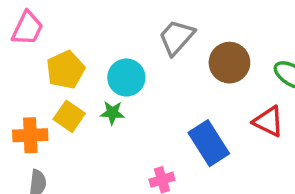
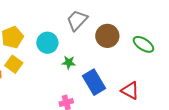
green star: (112, 113) -> (69, 62), moved
red triangle: (268, 121) -> (130, 91), moved

